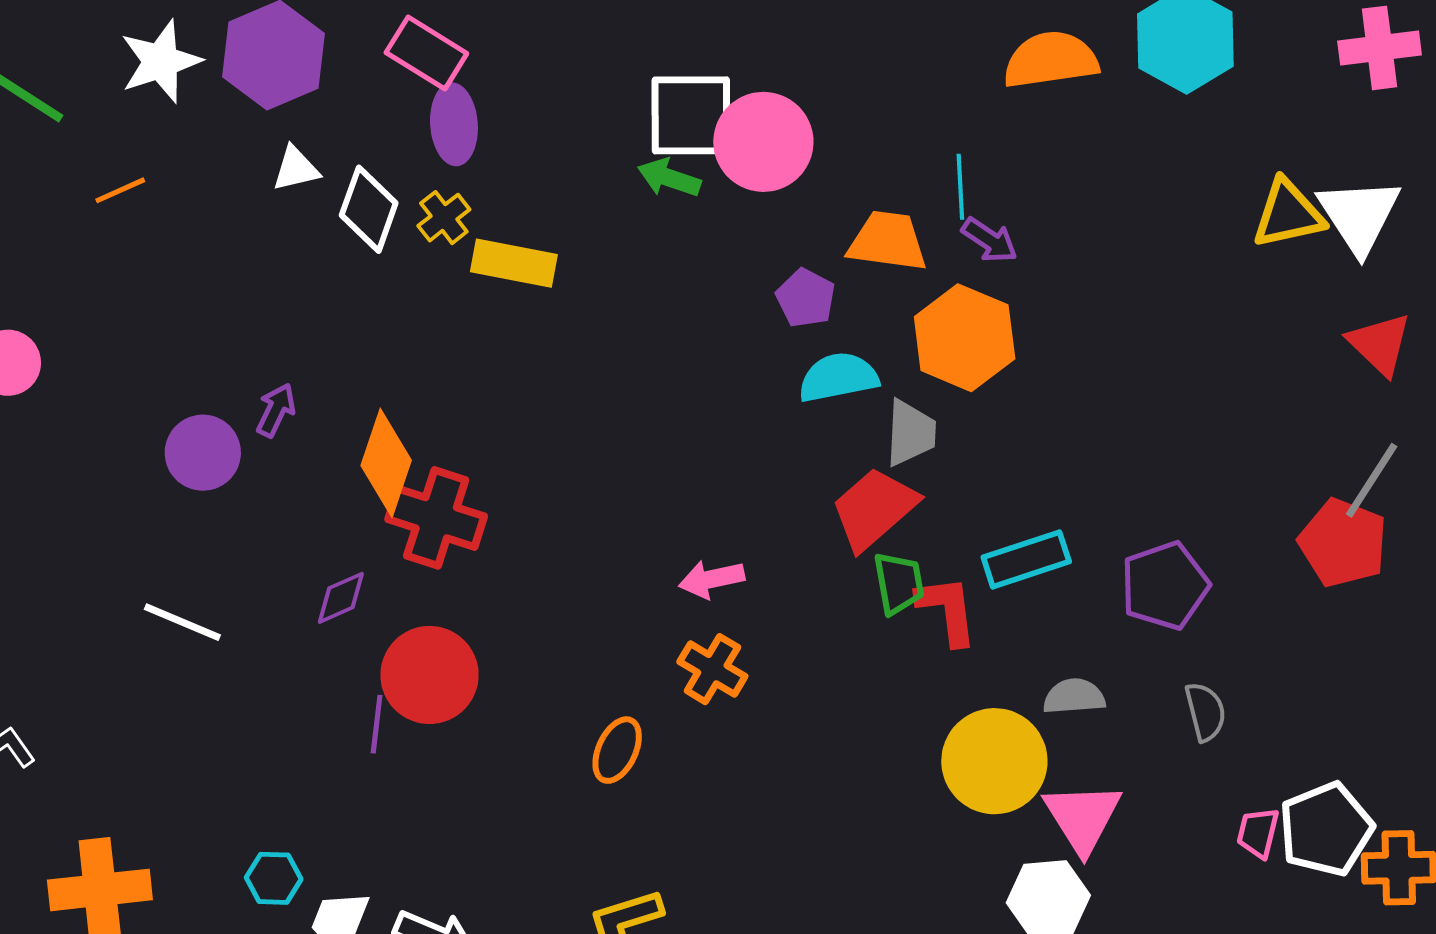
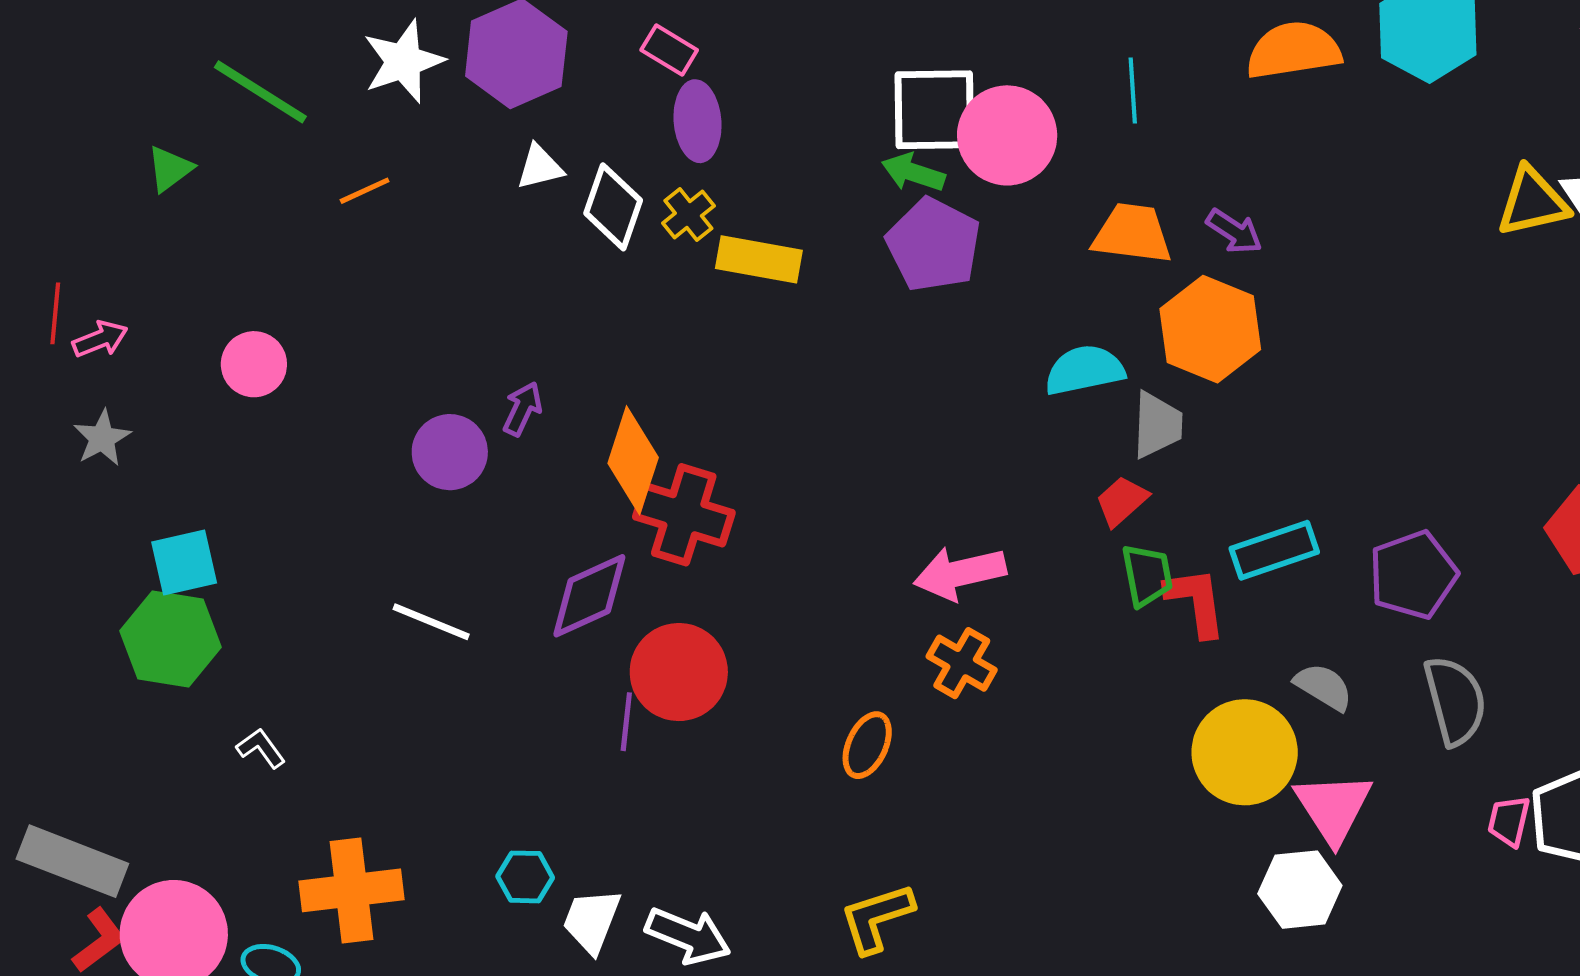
pink rectangle: (426, 53) -> (669, 50), size x0.7
cyan line: (960, 187) -> (1133, 90), moved
purple pentagon: (806, 298) -> (933, 245), moved, size x1.6
red trapezoid: (874, 509) -> (1122, 501), size x0.6
pink arrow: (712, 579) -> (960, 573), size x1.4
purple diamond: (341, 598) -> (589, 596), size x1.6
gray semicircle: (1074, 696) -> (1324, 687), turned 36
gray semicircle: (1205, 712) -> (1455, 701), size x1.5

